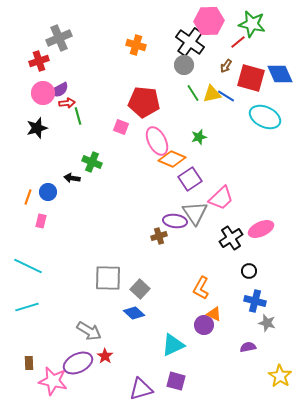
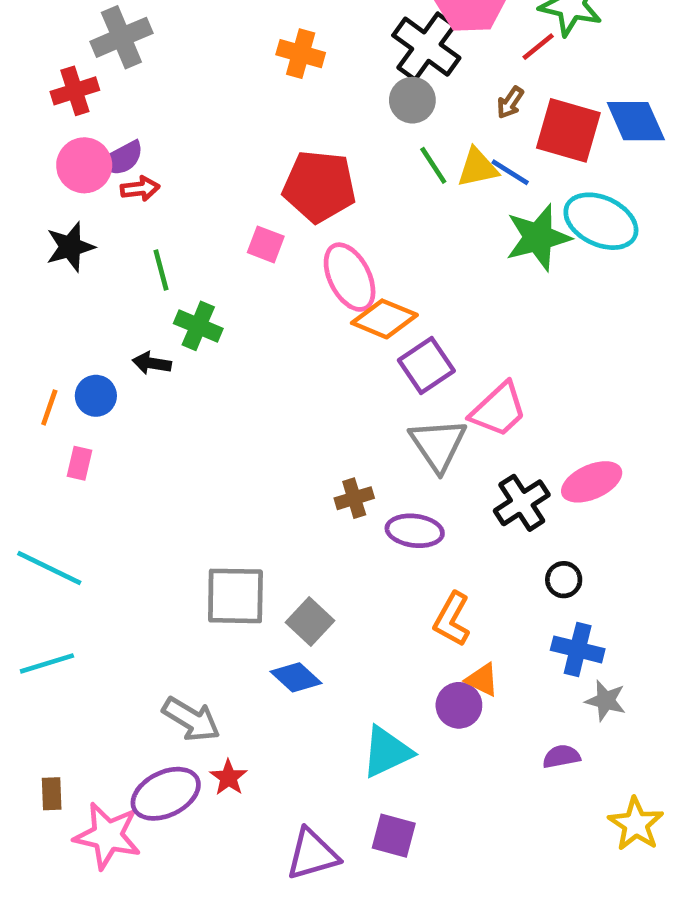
green line: (78, 116) -> (161, 270), moved
green star: (199, 137) -> (538, 237), moved, size x1.8
purple ellipse: (175, 221) -> (415, 531), moved

